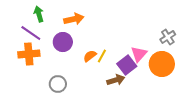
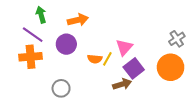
pink triangle: (139, 54) -> (124, 47), moved
orange semicircle: (90, 56) -> (95, 59), turned -136

